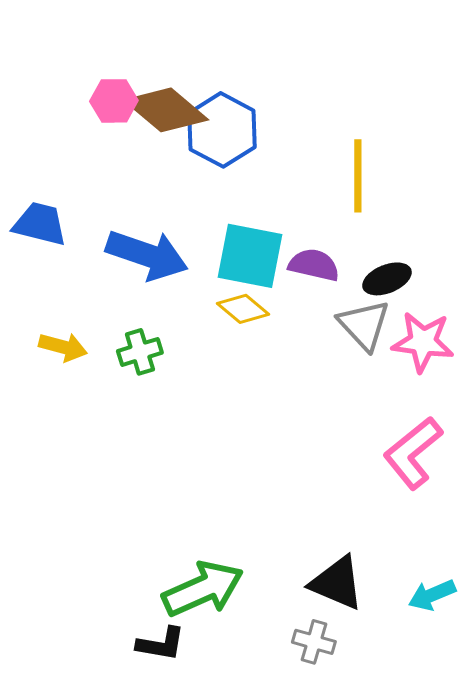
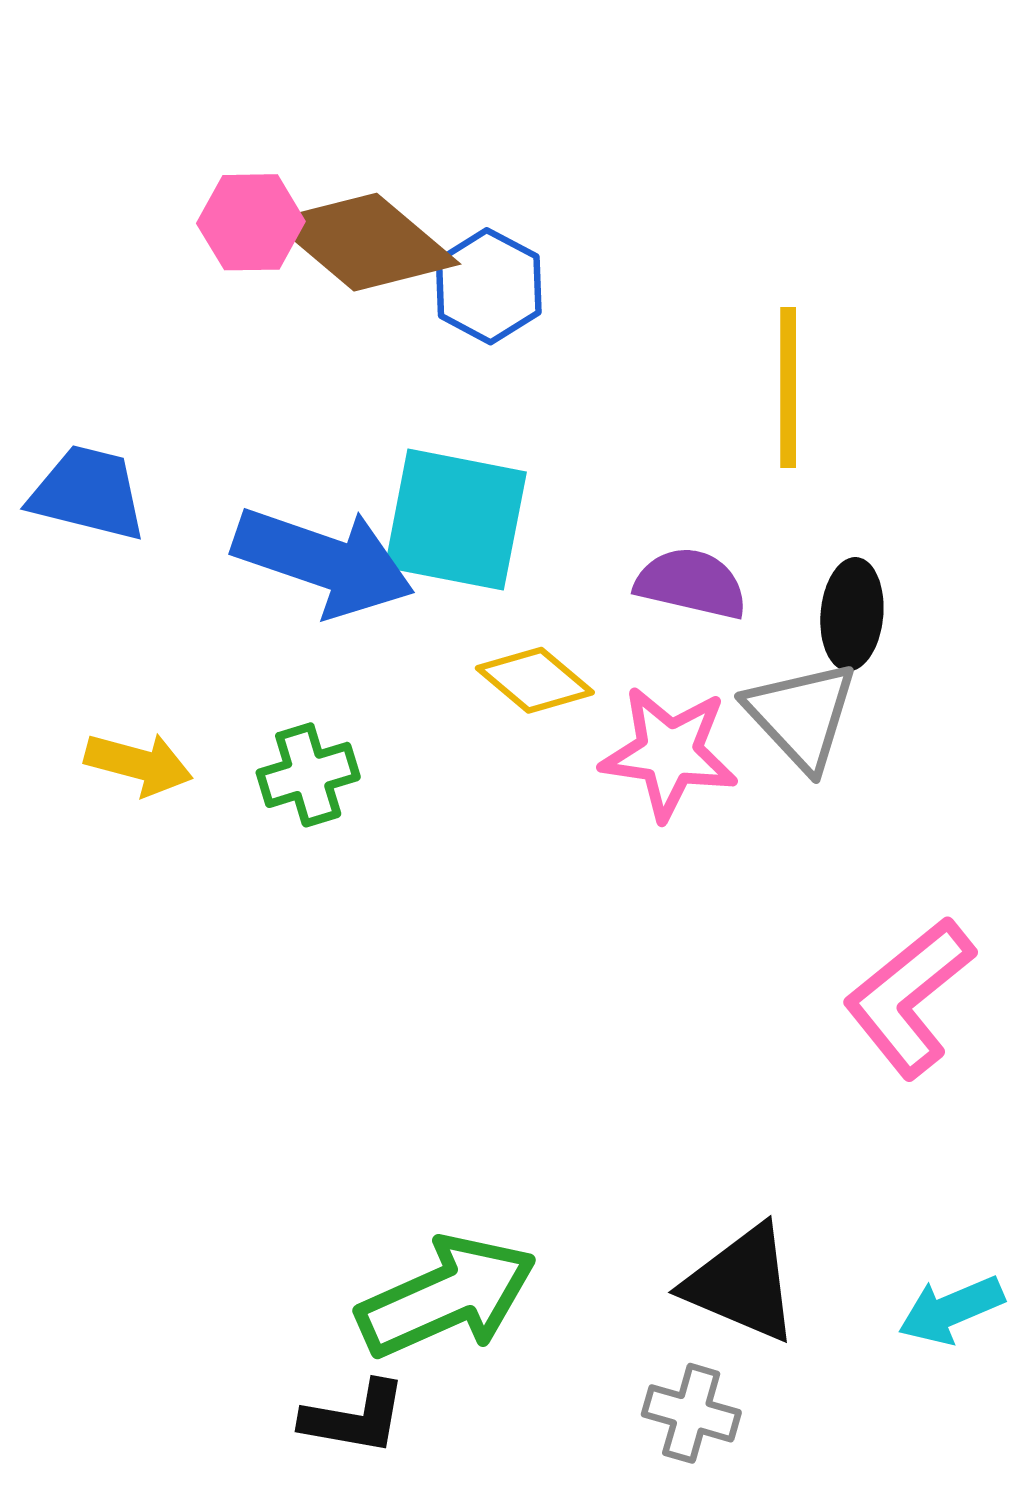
blue hexagon: (222, 130) -> (489, 286), size x0.7
cyan square: (250, 256) -> (456, 520), moved
black ellipse: (387, 279) -> (852, 614), turned -63
pink star: (423, 342) -> (669, 753), moved

